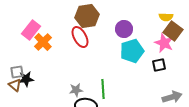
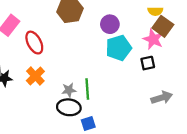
red ellipse: (80, 37) -> (34, 43), moved
orange cross: (43, 42) -> (35, 76), moved
gray star: (76, 90) -> (69, 90), moved

